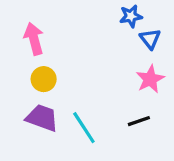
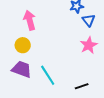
pink arrow: (34, 39) -> (30, 20), moved
black line: (139, 121) -> (82, 86), moved

